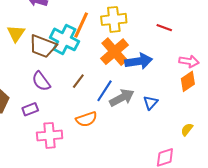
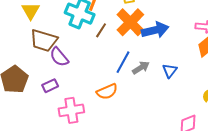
brown trapezoid: (43, 46) -> (44, 40), moved
brown line: (78, 81) -> (101, 30), moved
gray arrow: (122, 98) -> (141, 68), size x0.7

